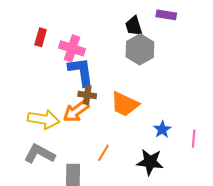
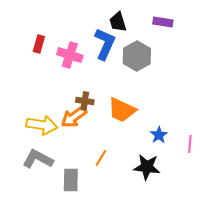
black trapezoid: (134, 26) -> (118, 22), moved
blue L-shape: (81, 72) -> (105, 44), moved, turned 32

